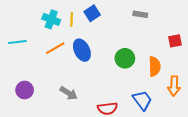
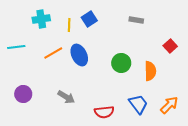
cyan cross: (51, 19) -> (41, 19), moved, turned -30
red square: (175, 41) -> (170, 46), turned -32
orange arrow: (174, 86) -> (169, 105), moved, turned -138

